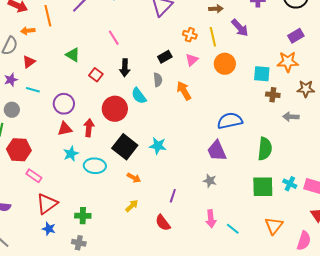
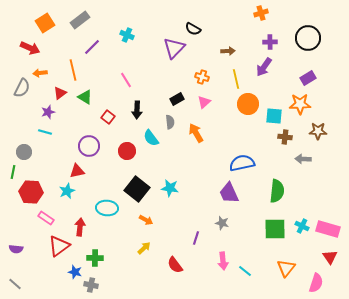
orange line: (48, 16) -> (73, 70), moved
purple arrow: (240, 28) -> (264, 67), moved, turned 78
yellow line: (213, 37) -> (236, 79), moved
red triangle: (29, 62) -> (60, 93), moved
orange circle: (225, 64) -> (248, 104), moved
purple star: (11, 80) -> (48, 112), moved
purple circle: (64, 104) -> (89, 146), moved
red circle: (115, 109) -> (127, 151), size x0.7
red arrow: (89, 128) -> (80, 227), moved
cyan star: (71, 154) -> (67, 191), moved
purple line: (173, 196) -> (196, 238), moved
blue star: (49, 229) -> (75, 272), moved

